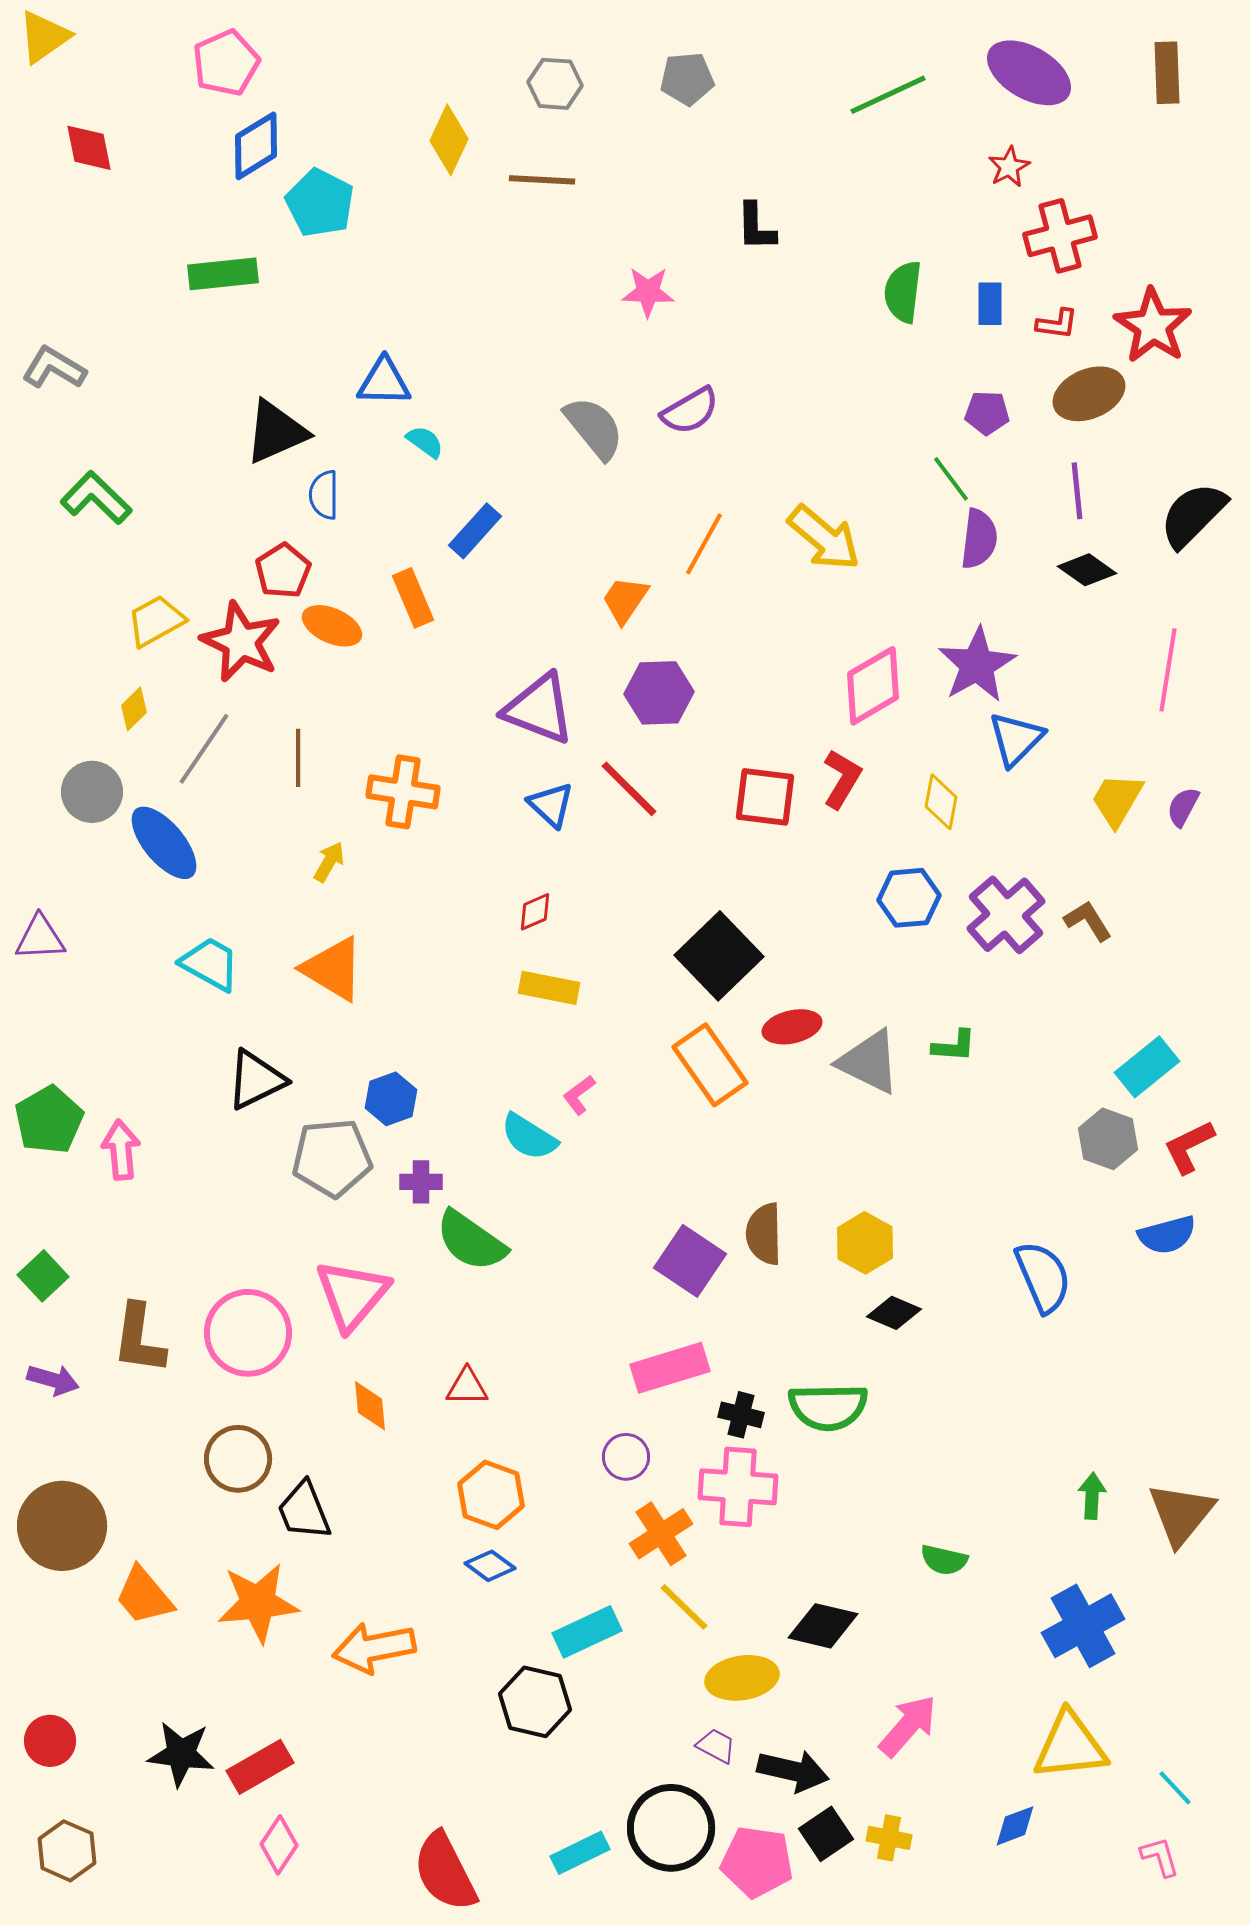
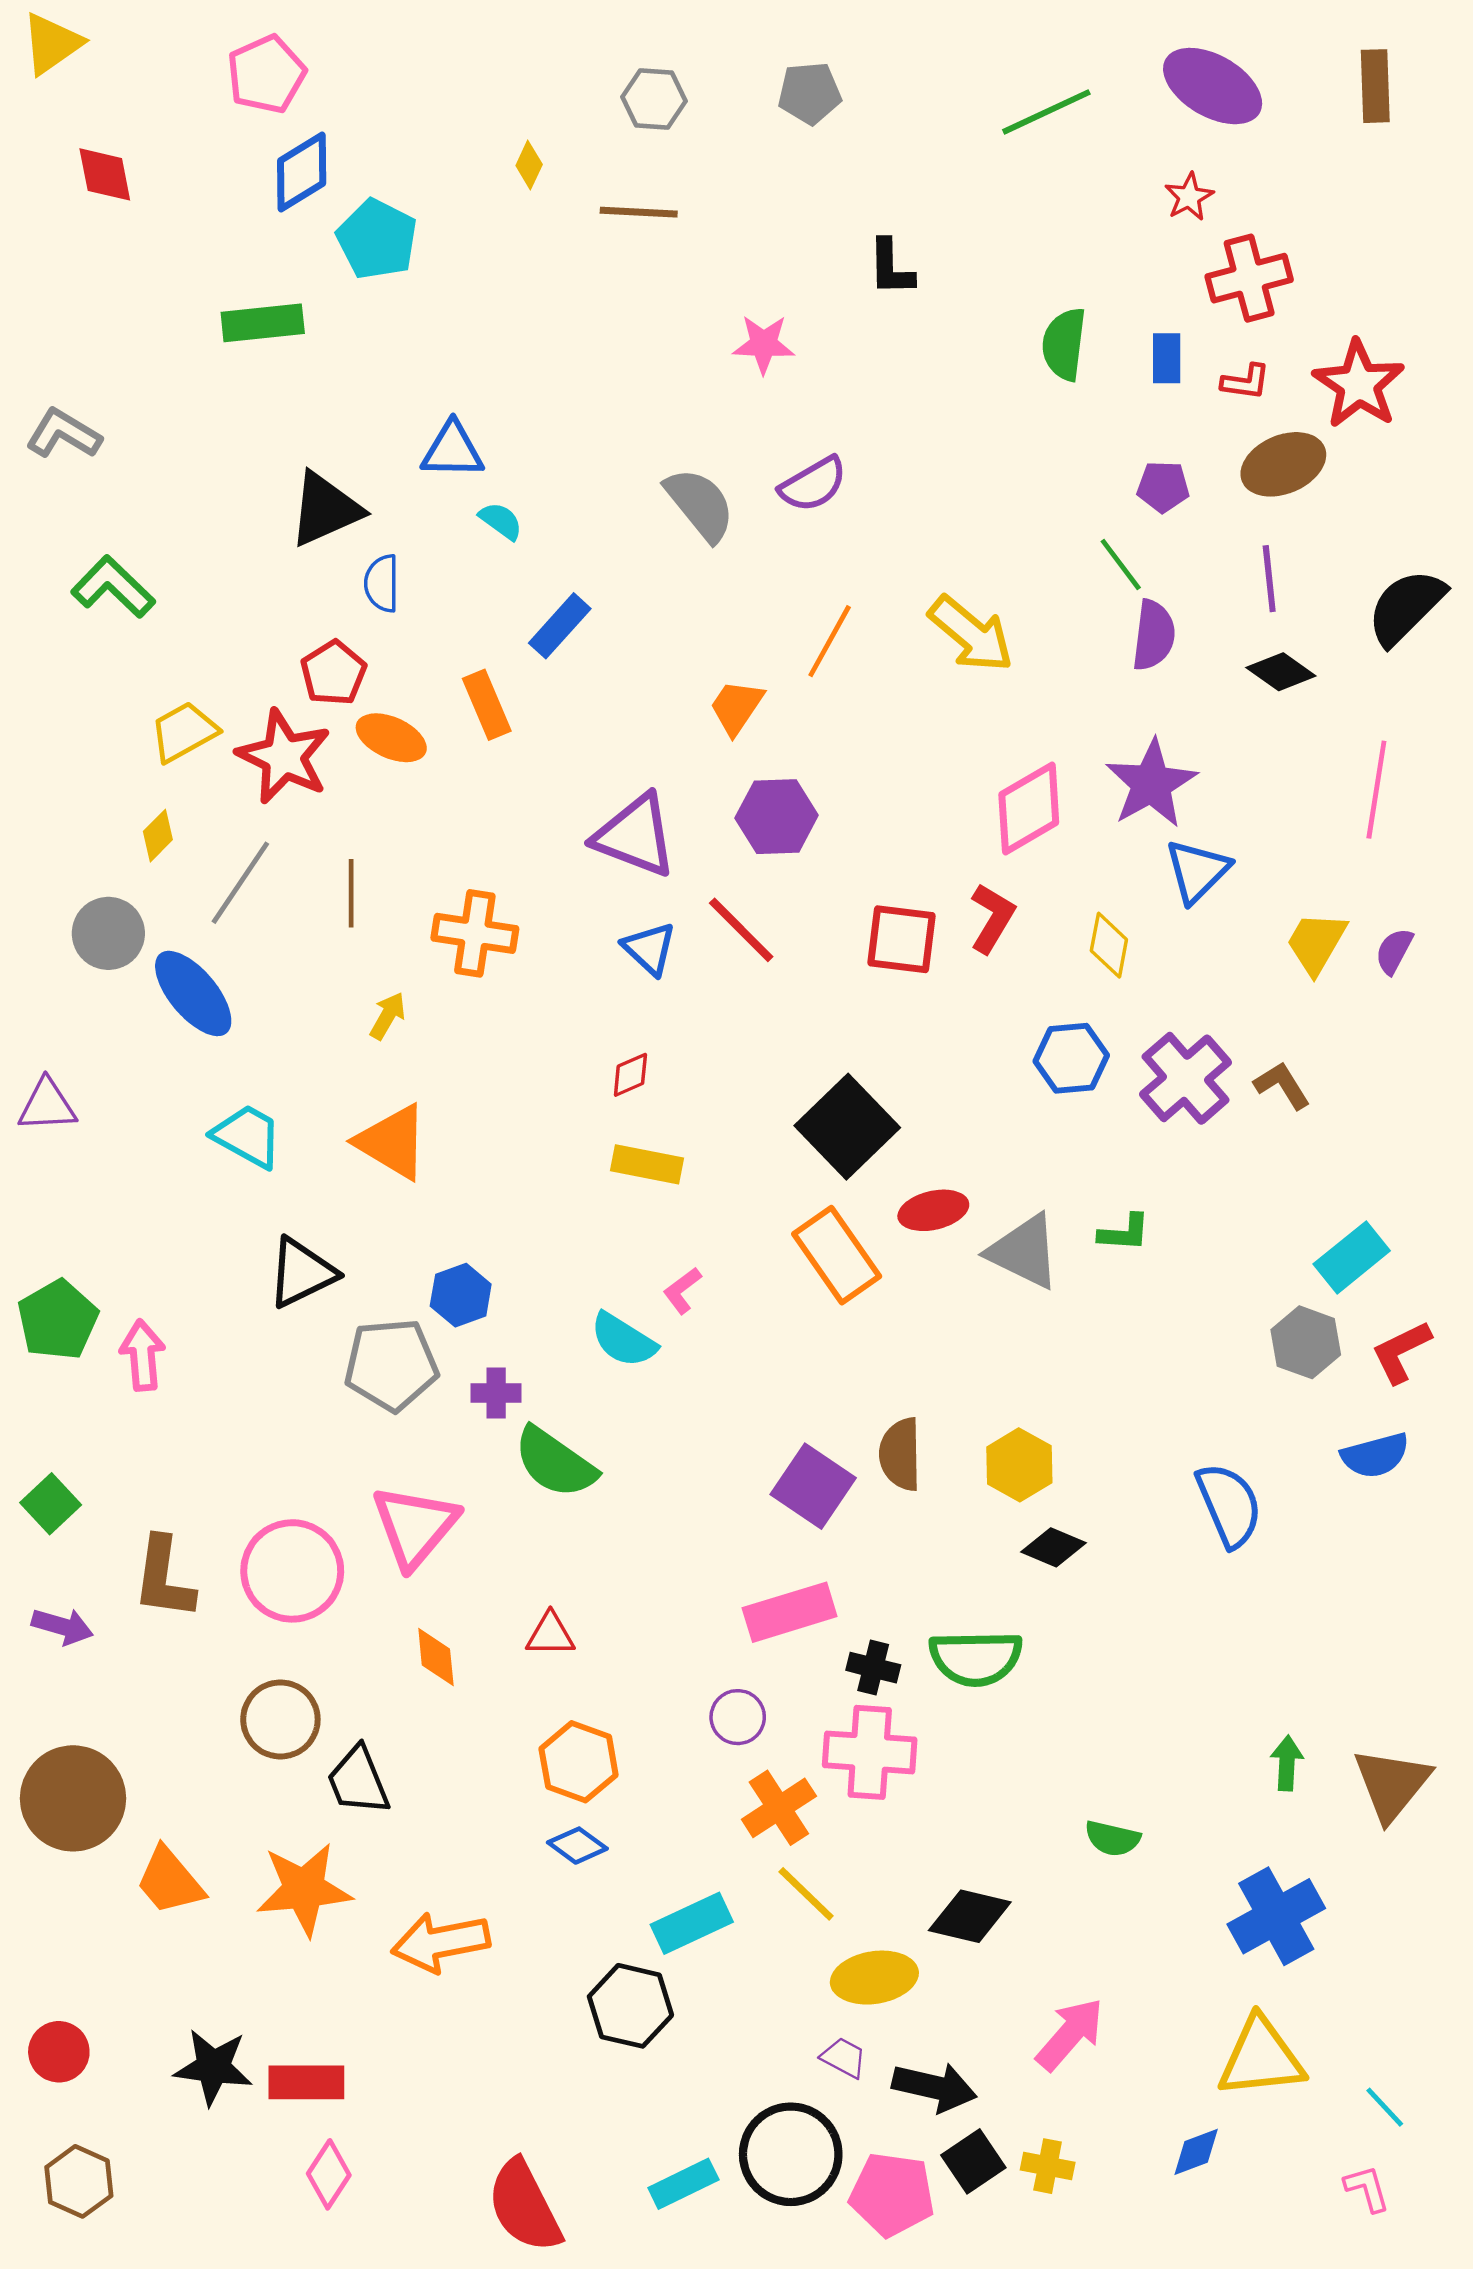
yellow diamond: (449, 140) -> (529, 165), size x0.6
red rectangle: (260, 1767) -> (306, 2082), turned 30

